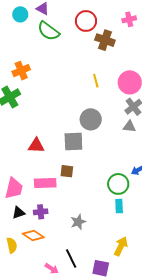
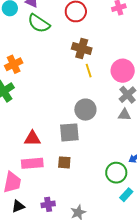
brown cross: (105, 40) -> (82, 49), moved
pink rectangle: (45, 183) -> (32, 163), moved
cyan rectangle: (119, 206) -> (126, 195), moved, turned 48
purple cross: (41, 212) -> (48, 204), moved

